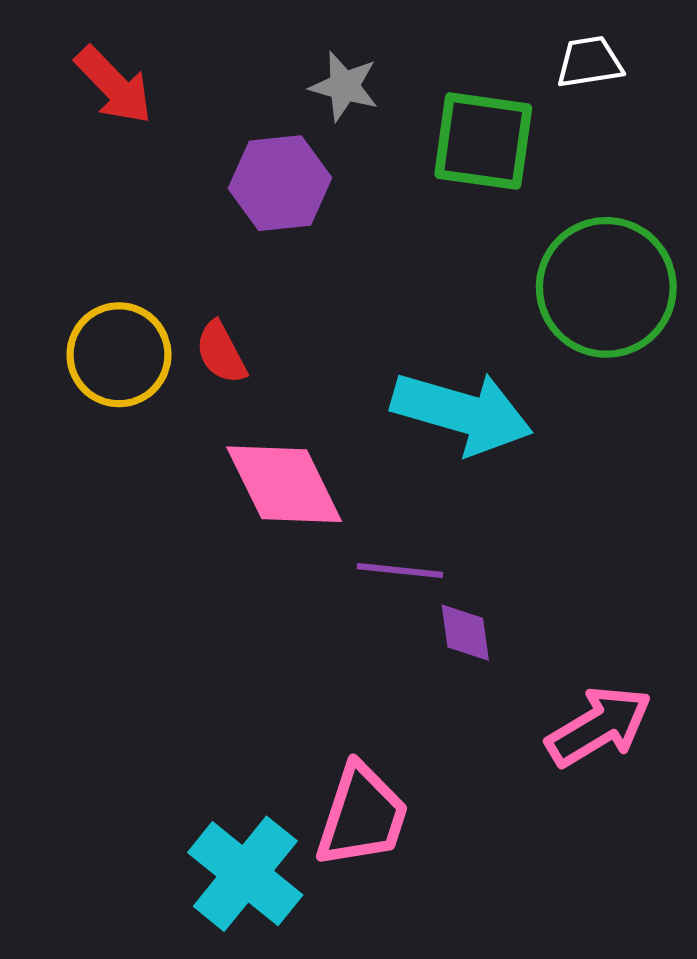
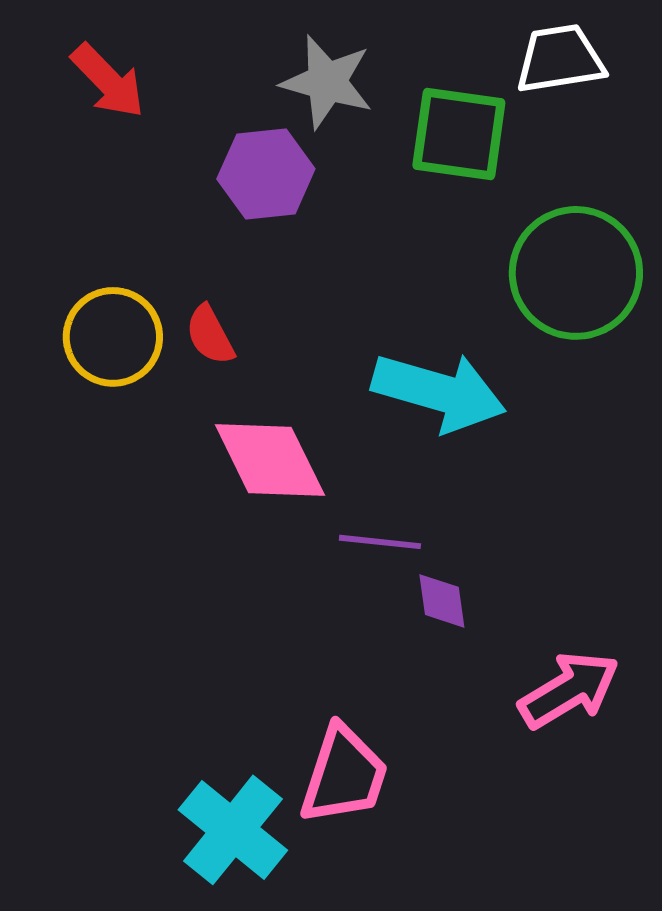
white trapezoid: (589, 62) -> (560, 59), size x1.4
gray star: (344, 86) -> (327, 82), size x1.4

